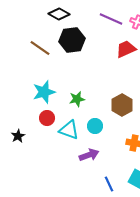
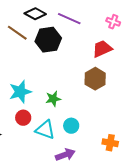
purple line: (111, 19) -> (69, 19), moved
brown line: (40, 48) -> (17, 33), moved
brown hexagon: (122, 105) -> (95, 79), moved

